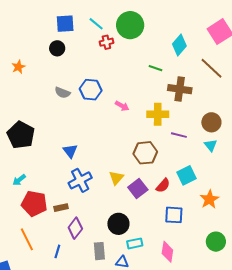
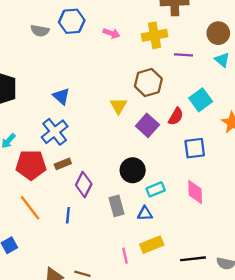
yellow triangle: (116, 178) -> (118, 106), moved
blue cross: (80, 180) -> (55, 132), moved

